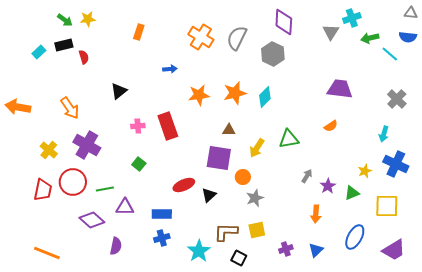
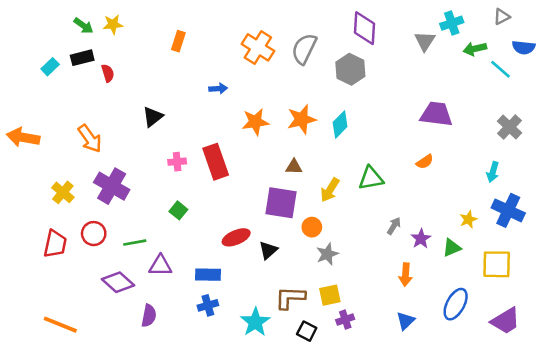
gray triangle: (411, 13) -> (502, 17), moved, turned -32
red circle: (73, 182) -> (94, 234), size x0.7
purple cross: (286, 249) -> (345, 320), moved

